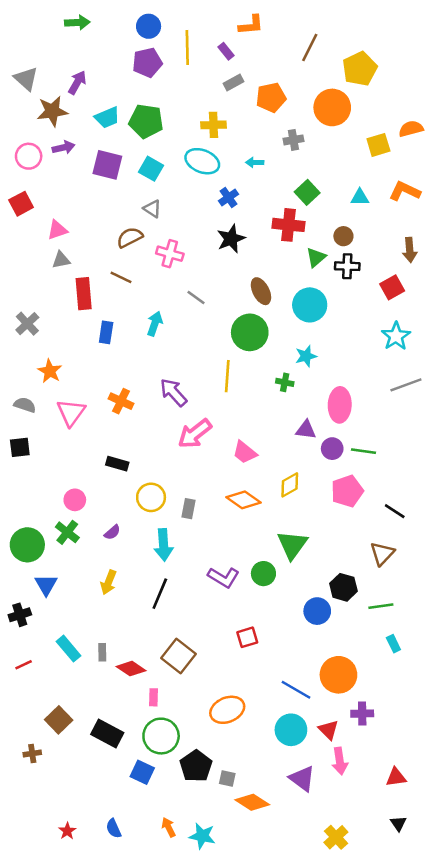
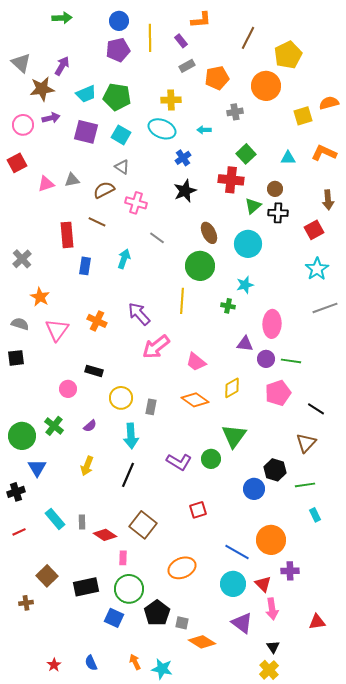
gray triangle: (61, 260) -> (72, 180), moved
pink circle: (75, 500) -> (68, 389), moved
black rectangle: (107, 734) -> (86, 587), turned -40
black triangle: (398, 823) -> (273, 647), moved

